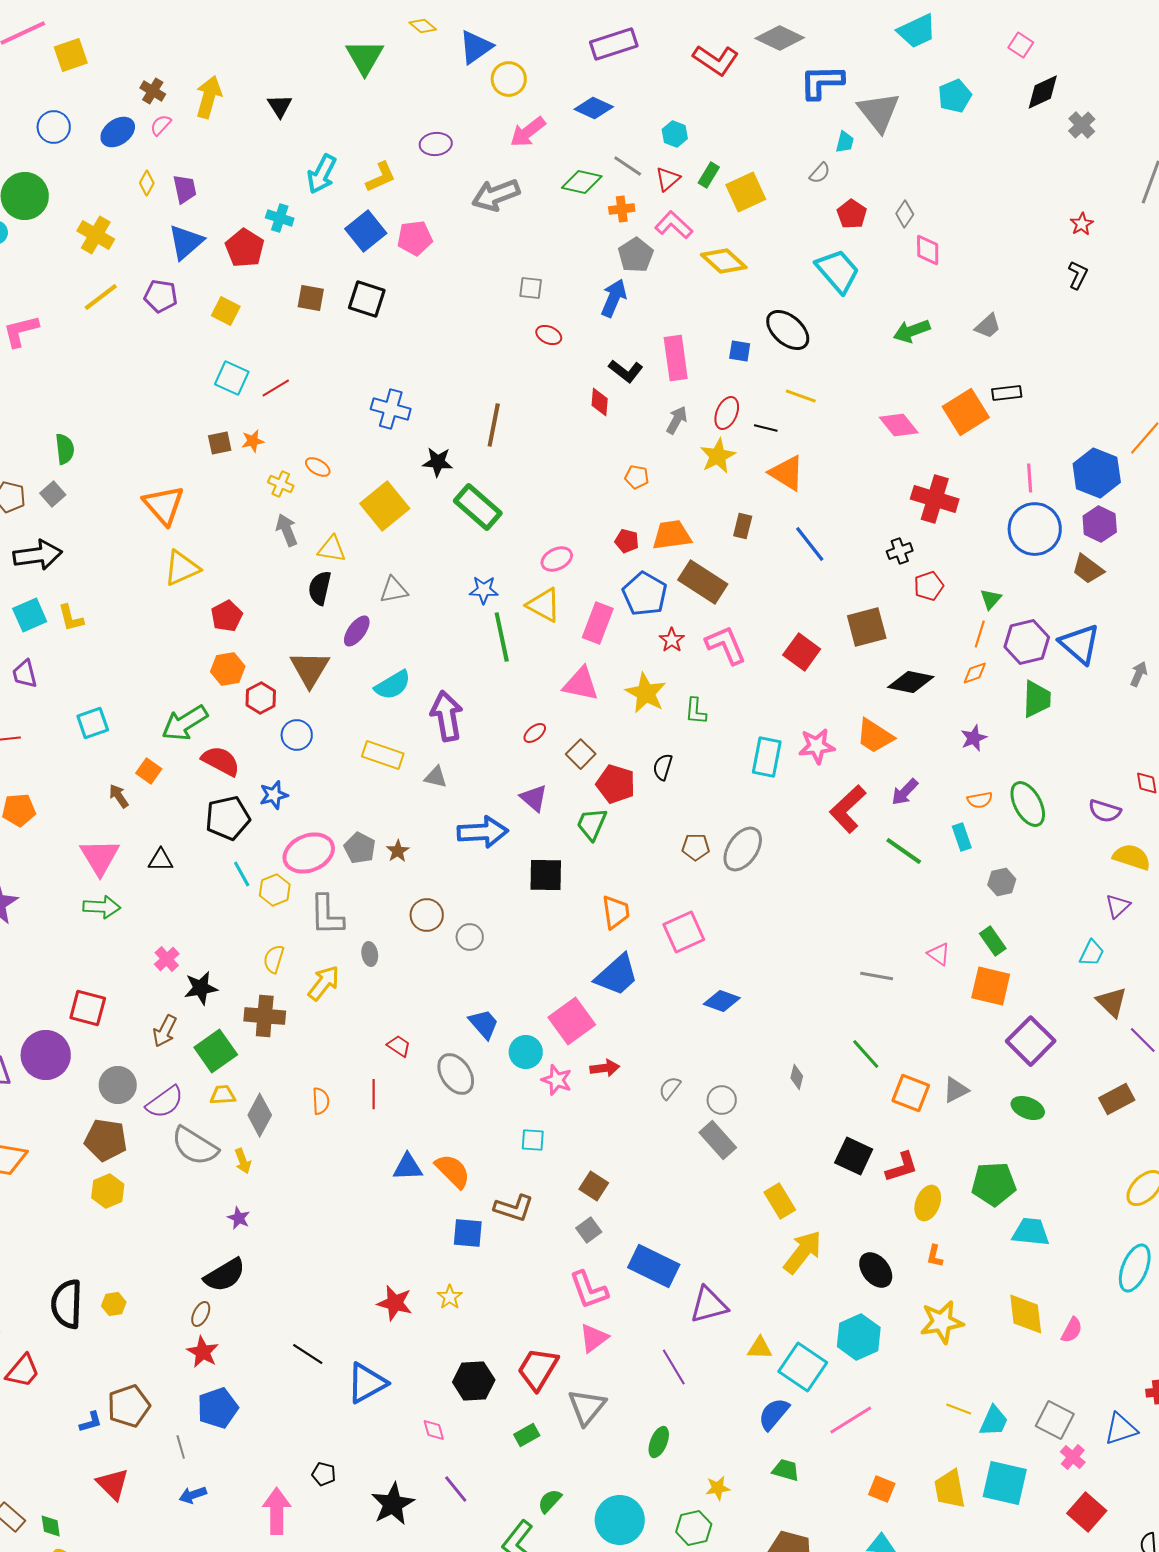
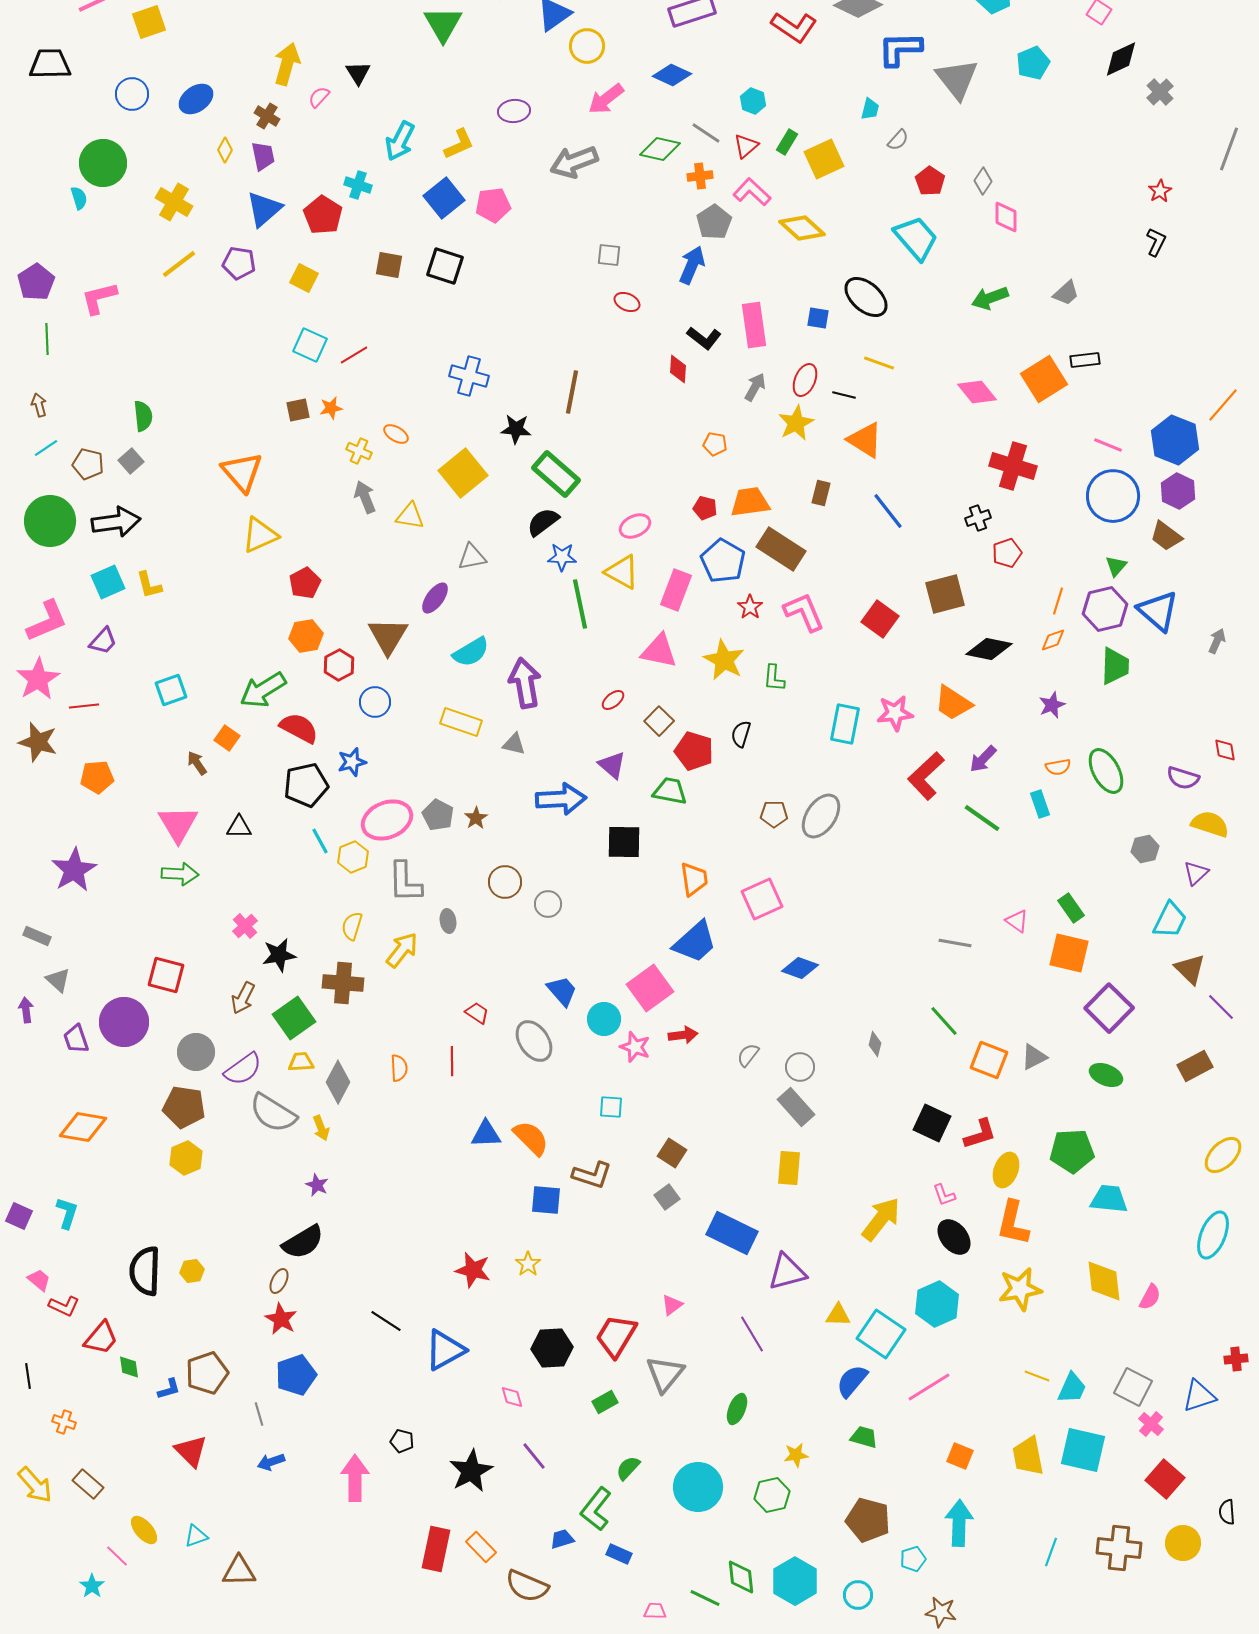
brown cross: (153, 91) -> (267, 116), moved
pink semicircle: (161, 125) -> (319, 97), moved
cyan trapezoid: (845, 142) -> (870, 109), moved
pink line: (1030, 478) -> (1108, 445), turned -64
black semicircle: (320, 588) -> (543, 522), moved, turned 40
green triangle: (991, 599) -> (1116, 566), moved
purple trapezoid: (25, 674) -> (103, 641), turned -124
green trapezoid: (592, 824) -> (670, 791), turned 78
gray hexagon: (1002, 882) -> (1145, 849), moved
cyan trapezoid: (1092, 953) -> (1170, 920), size x1.4
yellow rectangle: (780, 1201) -> (789, 1168), moved, turned 36
orange L-shape: (935, 1256) -> (1013, 1223), size x2.0
pink L-shape: (589, 1290) -> (944, 1195), moved, size x0.6
pink triangle: (594, 1338) -> (672, 1305), size x0.7
green diamond: (51, 1526) -> (129, 1367), moved

